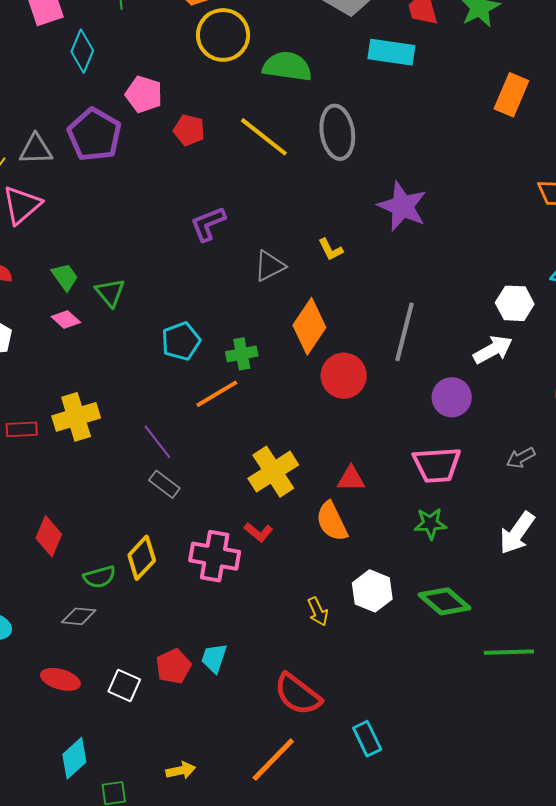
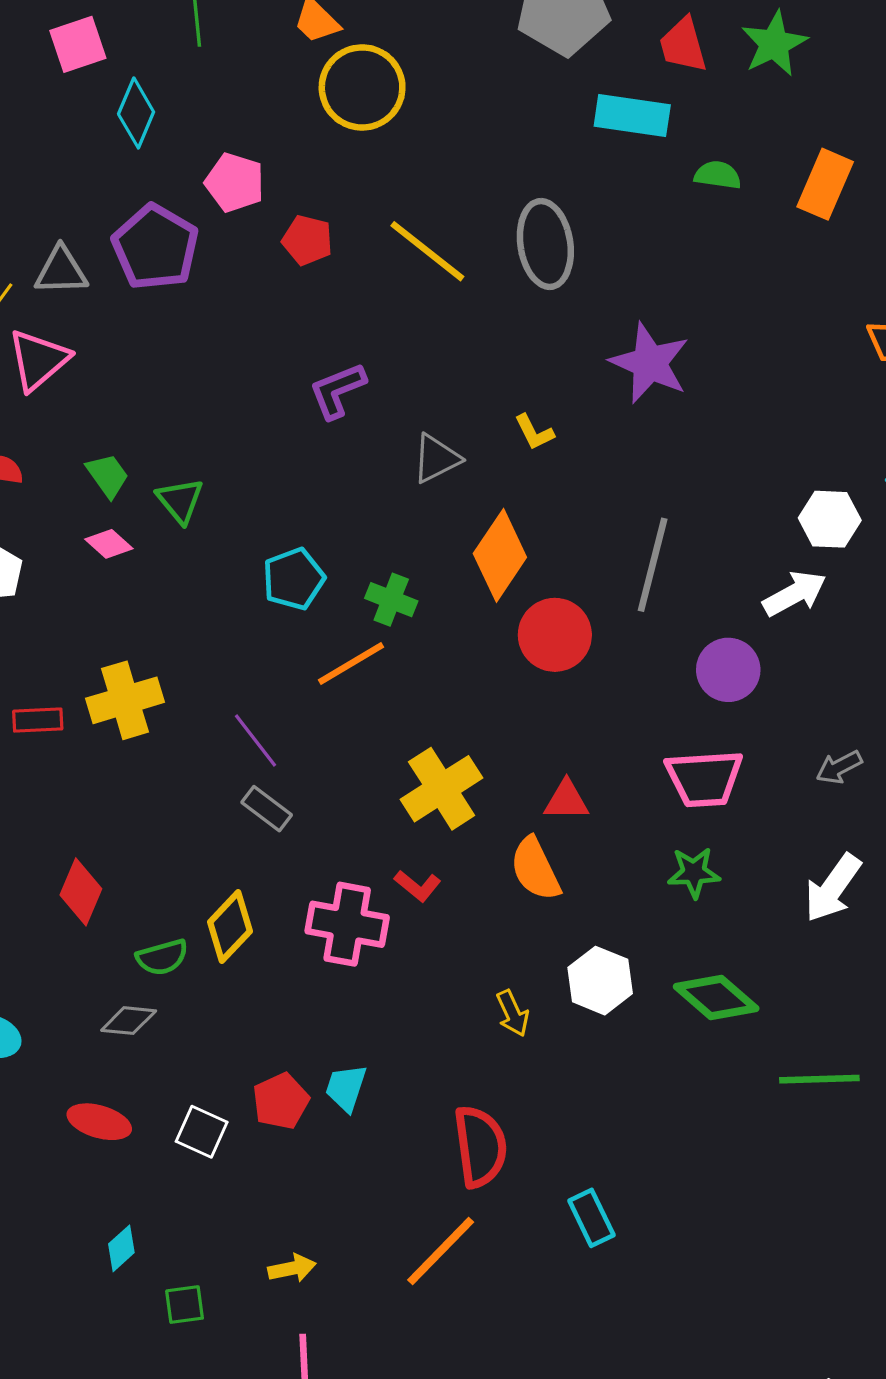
green semicircle: (287, 66) -> (718, 175), moved, size x0.6
green cross: (242, 354) -> (391, 600), turned 32
red semicircle: (298, 694) -> (480, 1146), turned -135
cyan diamond: (74, 758) -> (121, 1248), size x0.7

